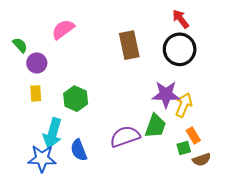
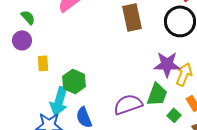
purple circle: (37, 63) -> (22, 40), moved
green hexagon: (76, 99) -> (74, 81), moved
green square: (184, 148) -> (174, 115), moved, turned -32

